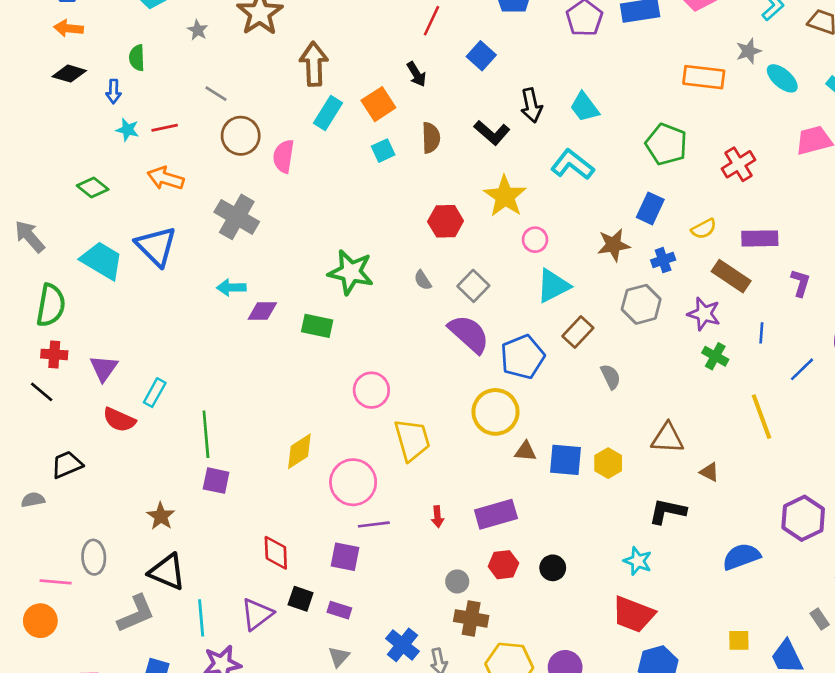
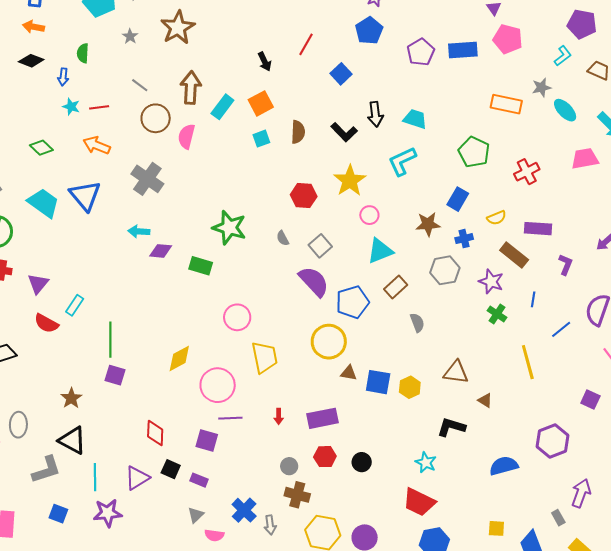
brown arrow: (314, 64) -> (191, 88), moved
black arrow: (416, 74) -> (265, 62), moved
cyan trapezoid: (585, 107) -> (415, 119), turned 140
cyan L-shape: (572, 165) -> (402, 161), turned -68

